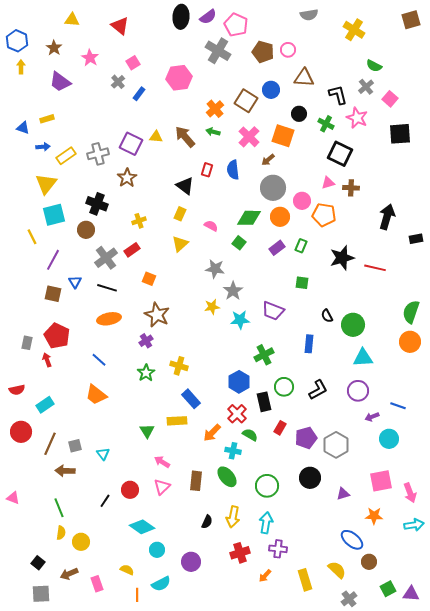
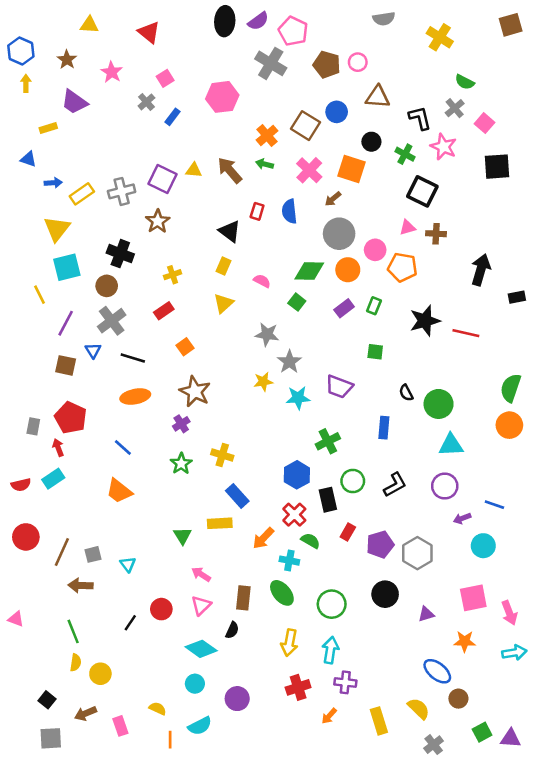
yellow rectangle: (47, 119) -> (48, 128), moved
gray cross: (106, 258) -> (112, 321), moved
orange square: (149, 279) -> (185, 347), turned 32
cyan rectangle: (45, 405) -> (53, 479), moved
black semicircle: (207, 522) -> (232, 630), moved
cyan diamond: (142, 527) -> (201, 649), moved

